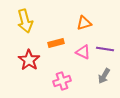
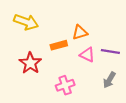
yellow arrow: (25, 21) -> (26, 22), turned -55
orange triangle: (84, 23) -> (80, 33), moved

